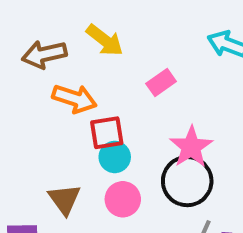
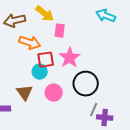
pink rectangle: (161, 83) -> (60, 31), moved, turned -48
pink star: (191, 147) -> (70, 58), moved
cyan circle: (115, 157) -> (40, 72), moved

